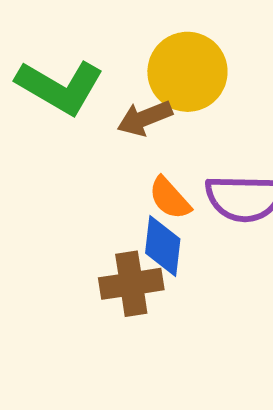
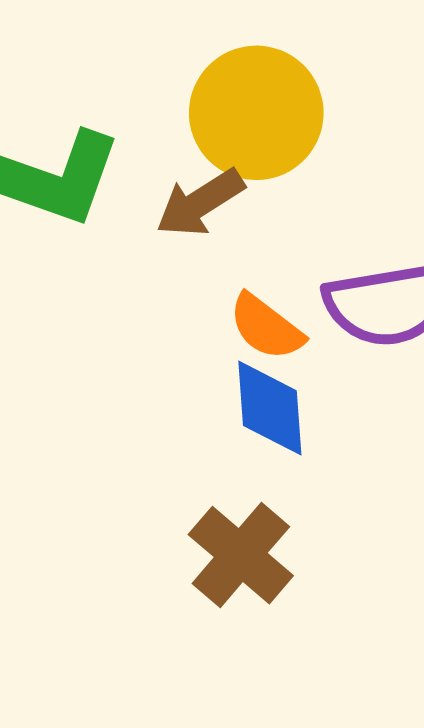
brown cross: (131, 284) -> (241, 555), moved, turned -30

